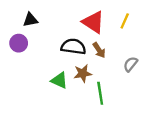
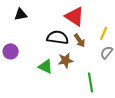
yellow line: (125, 21) -> (104, 33), moved
purple circle: (19, 43) -> (11, 51), moved
green line: (100, 93) -> (91, 82), moved

